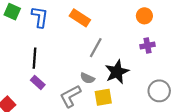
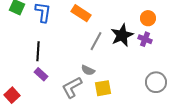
orange circle: (144, 16) -> (148, 18), moved
purple cross: (148, 45) -> (145, 39), turned 32
black star: (117, 72) -> (122, 35), moved

